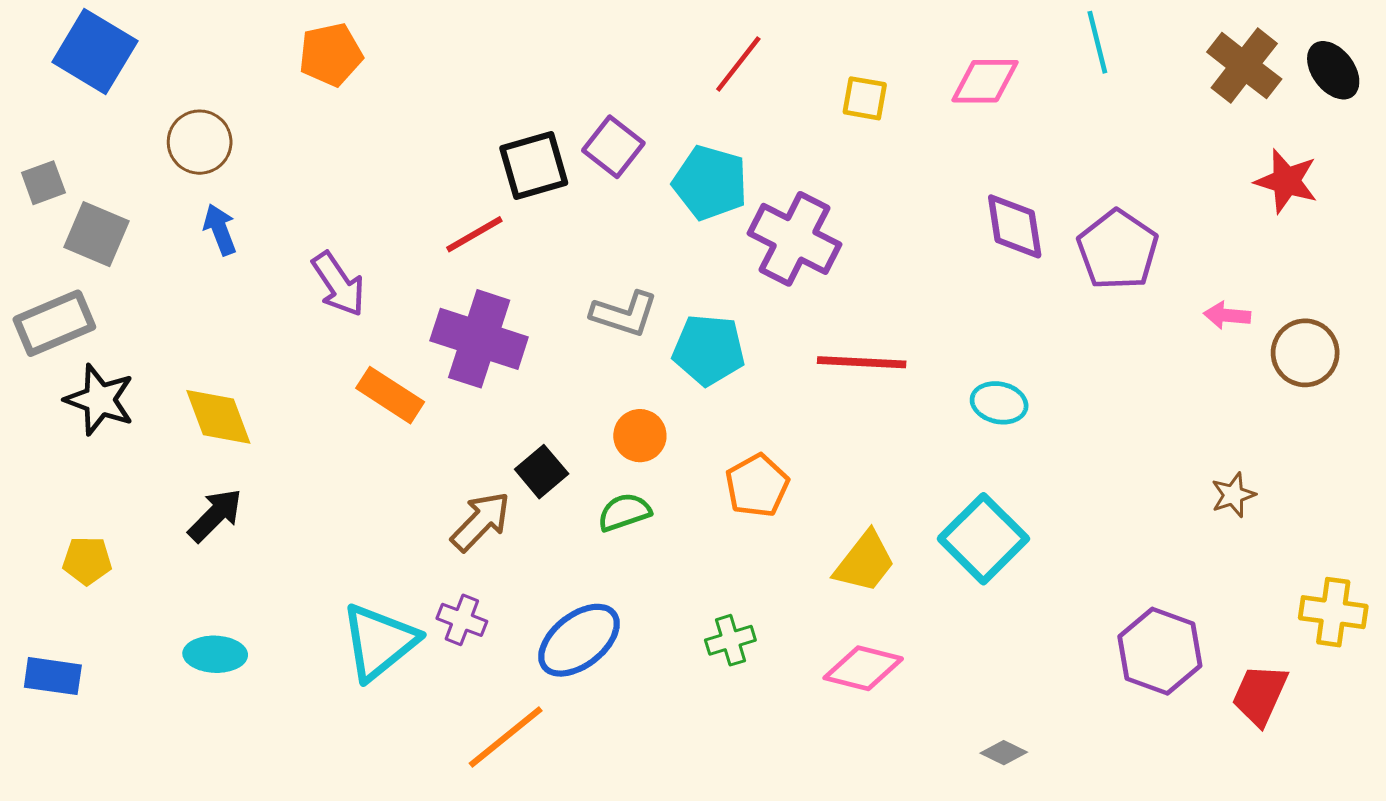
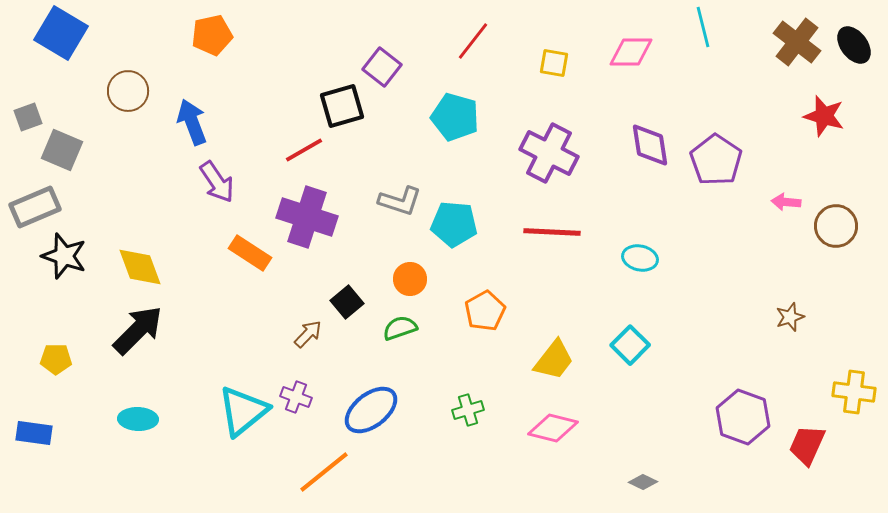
purple square: (613, 147) -> (382, 67), moved
blue arrow: (220, 230) -> (192, 122), moved, size x1.4
purple cross: (794, 239) -> (549, 153), moved
black arrow: (215, 515) -> (138, 330), size x1.4
brown arrow: (481, 522) -> (308, 334), size x0.7
cyan square: (983, 539) -> (630, 345), size x0.7

